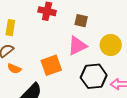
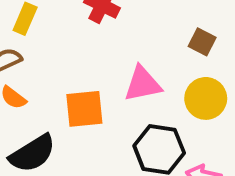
brown square: (81, 21) -> (202, 42), moved

